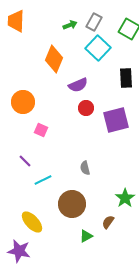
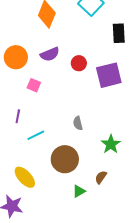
purple semicircle: (78, 85) -> (50, 54), moved
purple line: (25, 161) -> (18, 116), turned 56
green star: (125, 198) -> (111, 144), moved

